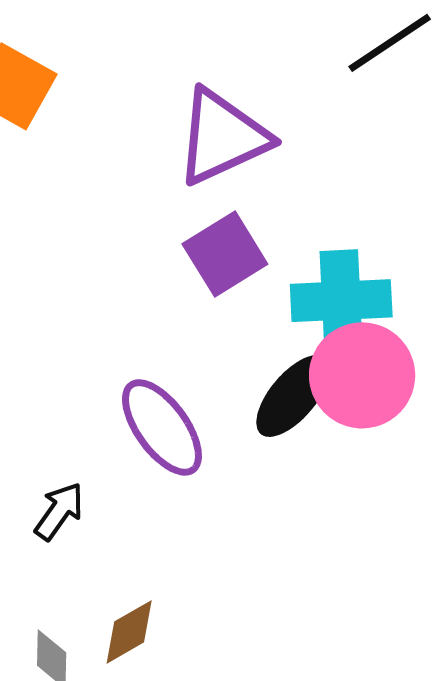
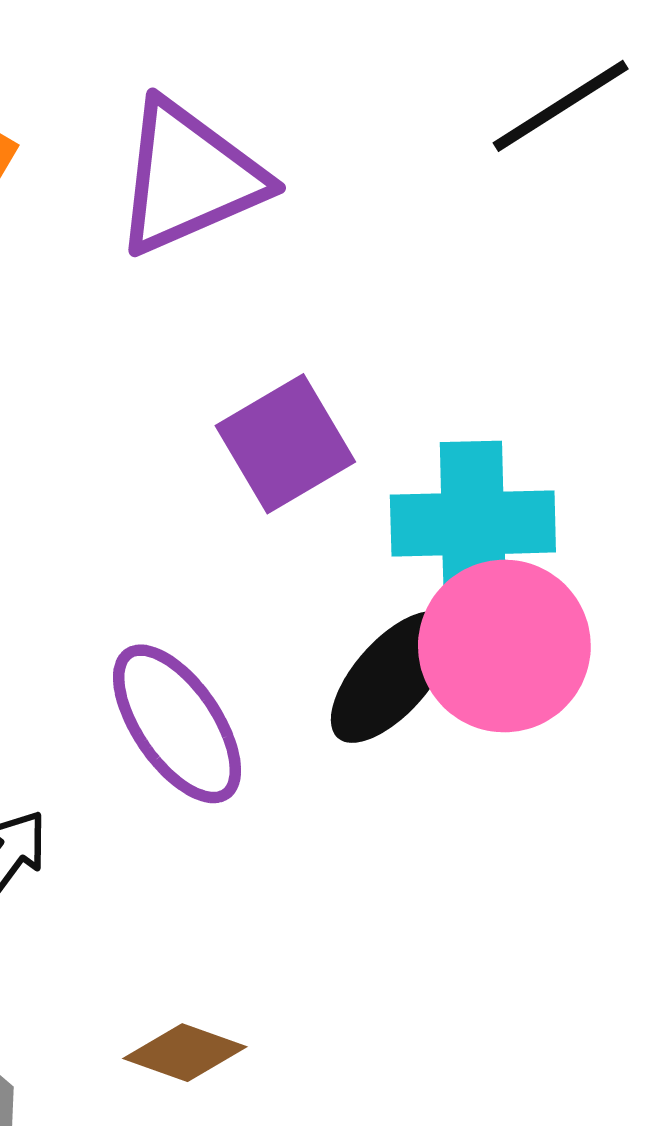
purple triangle: (222, 137) -> (189, 177), moved
brown diamond: (129, 632) -> (185, 1053), moved, turned 48

